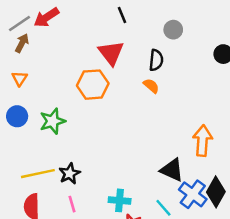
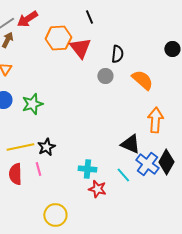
gray circle: (173, 30) -> (105, 76), moved
orange hexagon: (93, 85) -> (58, 38), moved
orange semicircle: (151, 86) -> (142, 80), moved, size x1.6
pink line: (72, 204) -> (38, 169), moved

